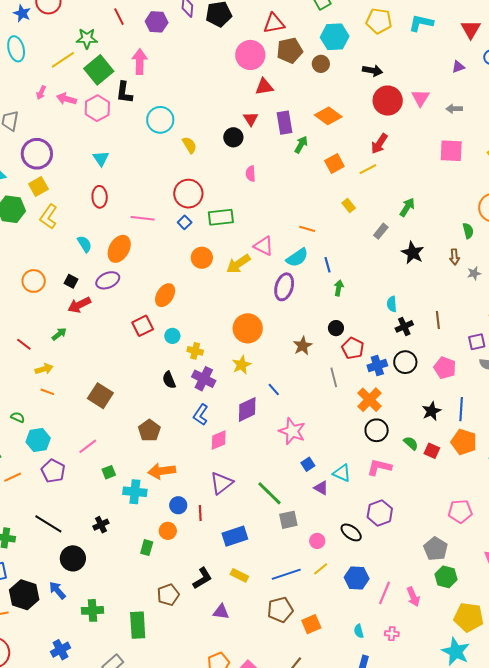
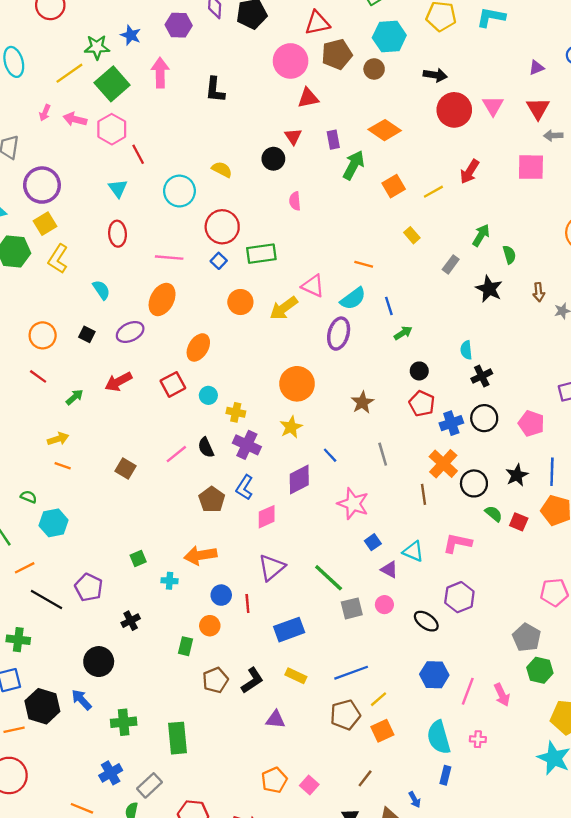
blue star: (22, 13) -> (131, 35), moved
red line: (119, 17) -> (138, 154), moved
red triangle: (471, 29) -> (538, 108), moved
black L-shape: (124, 92) -> (215, 90), moved
gray arrow: (454, 109) -> (553, 136), moved
cyan circle: (160, 120) -> (179, 191), moved
purple rectangle: (285, 123) -> (333, 140), size x0.7
red arrow: (379, 144) -> (470, 172), moved
yellow semicircle: (189, 145) -> (222, 169), turned -30
green arrow: (301, 145) -> (354, 165), size x1.4
green semicircle: (468, 231) -> (509, 255), moved
orange ellipse: (119, 249) -> (162, 299), moved
green arrow: (339, 288) -> (403, 333), turned 49
red arrow: (79, 305) -> (118, 382), moved
brown line: (438, 320) -> (424, 494), moved
black circle: (336, 328) -> (419, 371), moved
red line: (24, 344) -> (38, 376), moved
gray line: (334, 377) -> (383, 454), moved
brown square: (100, 396) -> (125, 469), size x0.7
brown pentagon: (149, 430) -> (212, 500), moved
black circle: (377, 430) -> (474, 483), moved
pink line: (88, 446) -> (176, 454), moved
purple pentagon: (53, 471) -> (89, 587), moved
cyan cross: (135, 492) -> (170, 581), size x0.6
black line: (48, 524) -> (46, 599), moved
pink circle: (317, 541) -> (384, 605), moved
yellow line: (321, 569) -> (378, 699), moved
brown pentagon: (168, 595) -> (215, 680), moved
cyan semicircle: (359, 631) -> (439, 737), size x2.0
blue cross: (61, 650) -> (111, 773), moved

